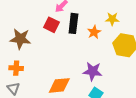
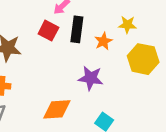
purple star: (93, 71) -> (91, 78), moved

